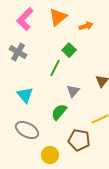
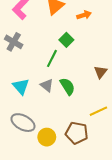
gray triangle: (73, 91) -> (47, 85), moved, turned -32
green semicircle: (59, 112) -> (67, 86), moved, turned 108
yellow circle: (50, 155) -> (47, 137), moved

